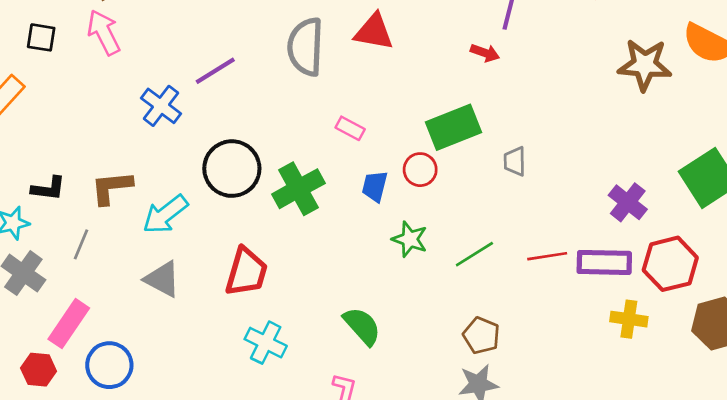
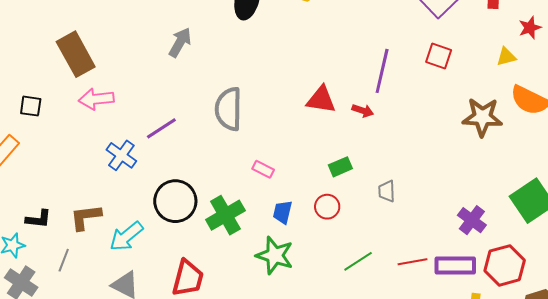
pink arrow: (104, 32) -> (96, 99), moved, turned -68
red triangle: (374, 32) -> (321, 100), moved
green rectangle: (453, 127) -> (340, 167), size x0.6
red circle: (420, 170) -> (327, 207), moved
green star: (410, 239) -> (275, 255), moved, size x1.4

